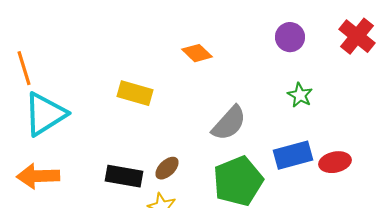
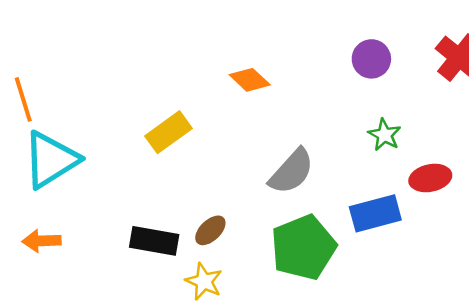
yellow rectangle: (135, 93) -> (169, 132), turned -52
red ellipse: (335, 162) -> (430, 178), moved
orange arrow: (38, 176) -> (42, 241), size x0.7

